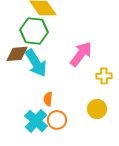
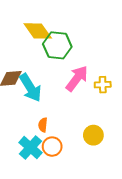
green hexagon: (34, 31) -> (57, 45), moved
yellow cross: (104, 76) -> (103, 85), moved

